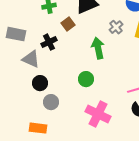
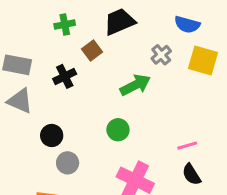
green arrow: (98, 48) -> (135, 85), turned 75
gray triangle: (31, 59) -> (20, 101), moved

